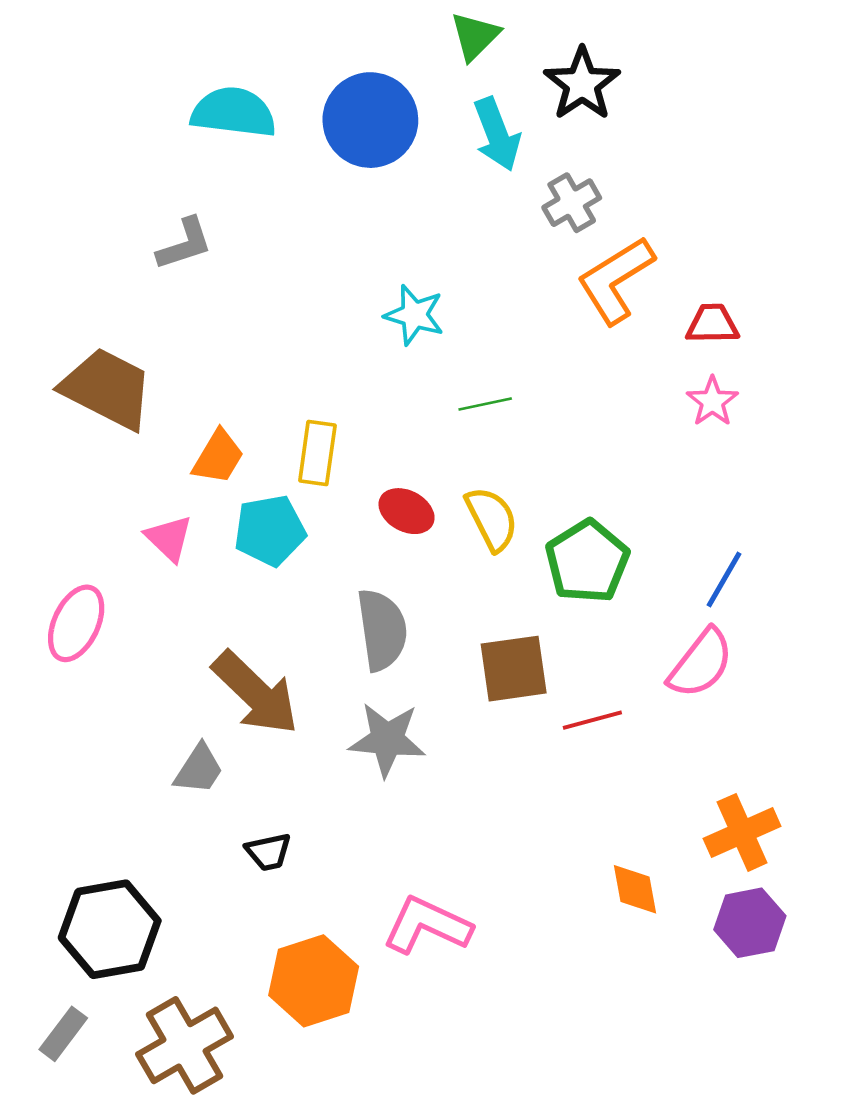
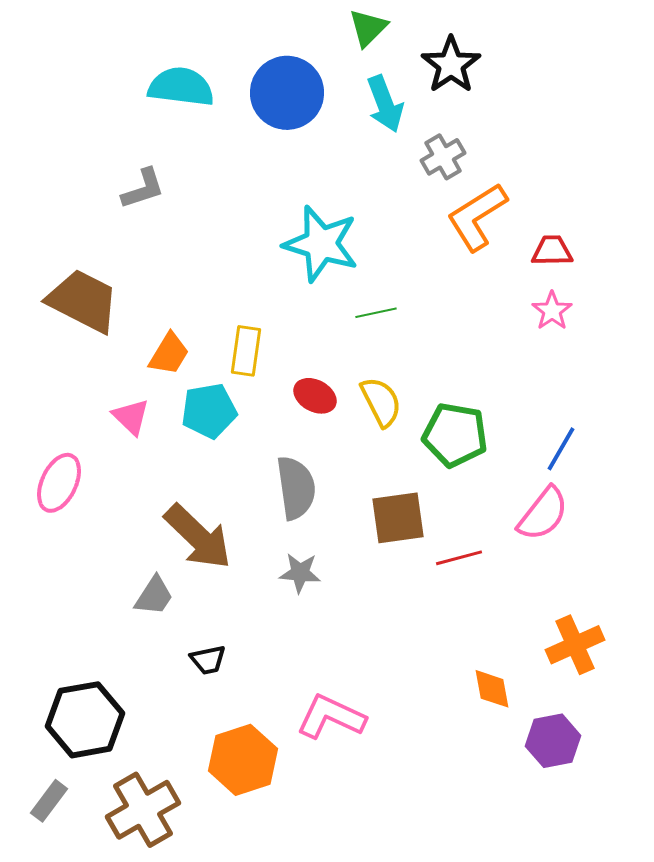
cyan star: (414, 315) -> (321, 244), size x1.6
green pentagon: (587, 561) -> (455, 435), turned -30
gray star: (387, 740) -> (300, 573), size x0.7
purple hexagon: (750, 923) -> (553, 741), moved

